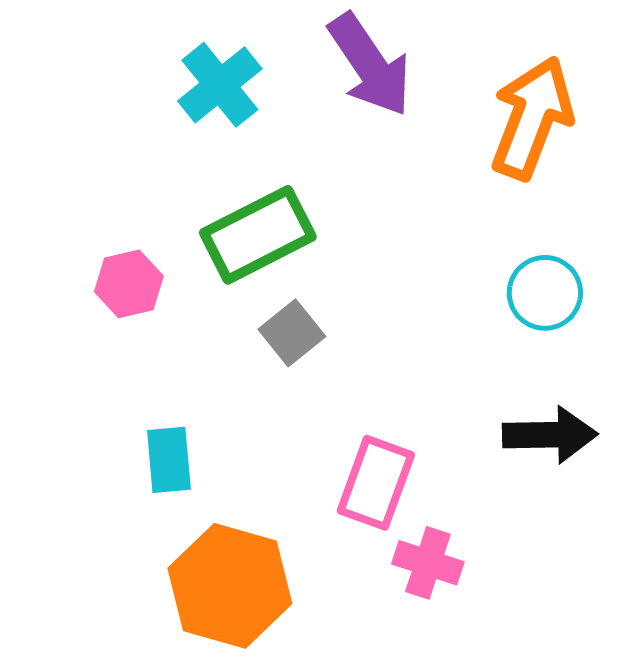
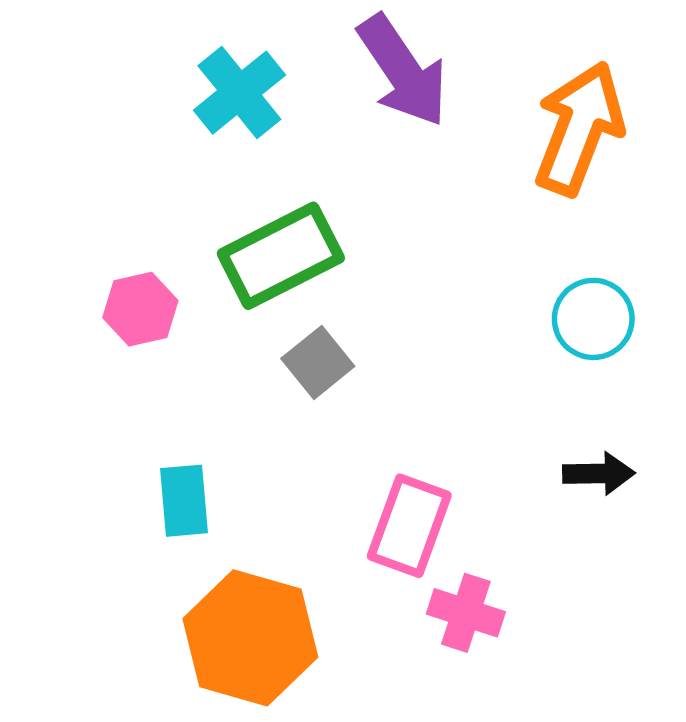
black arrow: (550, 435) -> (599, 473), size x0.7

